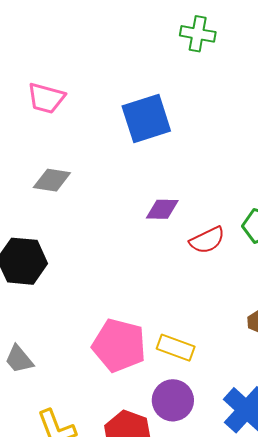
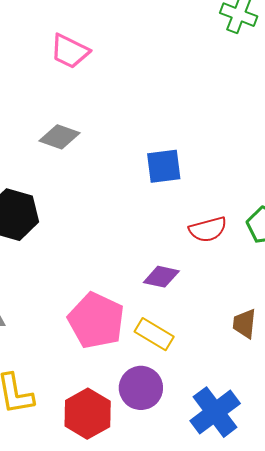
blue square: (146, 119) -> (164, 166), moved, size x0.7
purple diamond: (162, 209) -> (161, 277), moved

